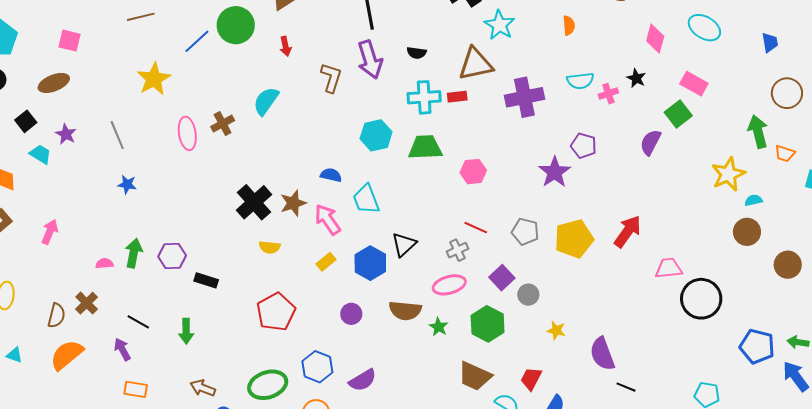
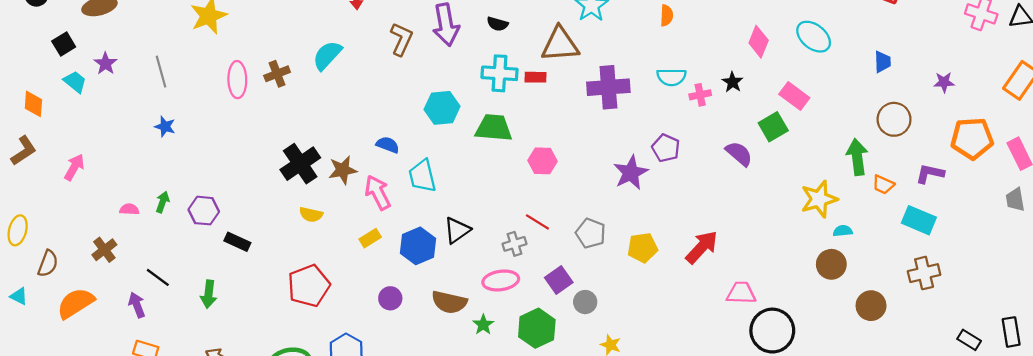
purple semicircle: (650, 142) -> (739, 154), turned 96
yellow pentagon: (574, 239) -> (643, 248), size x0.7
green arrow: (134, 253) -> (163, 202), size x0.7
brown semicircle: (56, 315) -> (48, 264), moved

